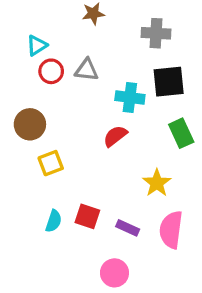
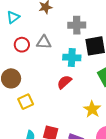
gray cross: (156, 33) -> (77, 25), moved
cyan triangle: (37, 45) -> (13, 17), moved

